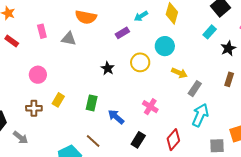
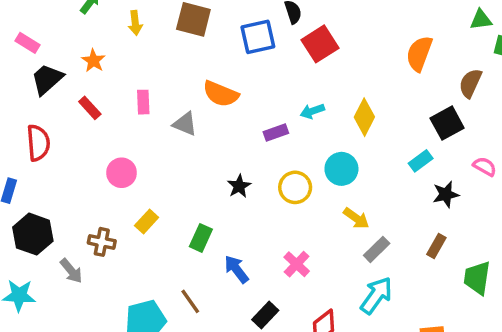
brown cross: (34, 108) -> (102, 242), moved

